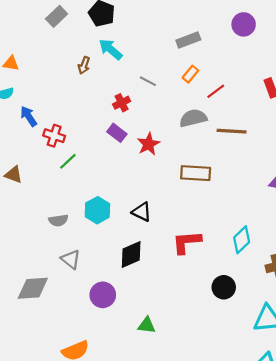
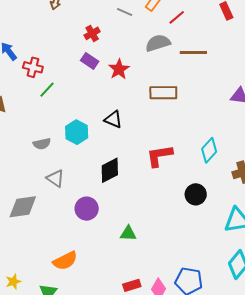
gray line: (148, 81) -> (125, 12), moved
black triangle: (142, 212) -> (113, 119), moved

